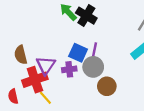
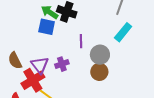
blue square: (78, 53) -> (47, 27), moved
gray circle: (93, 67) -> (100, 55), moved

